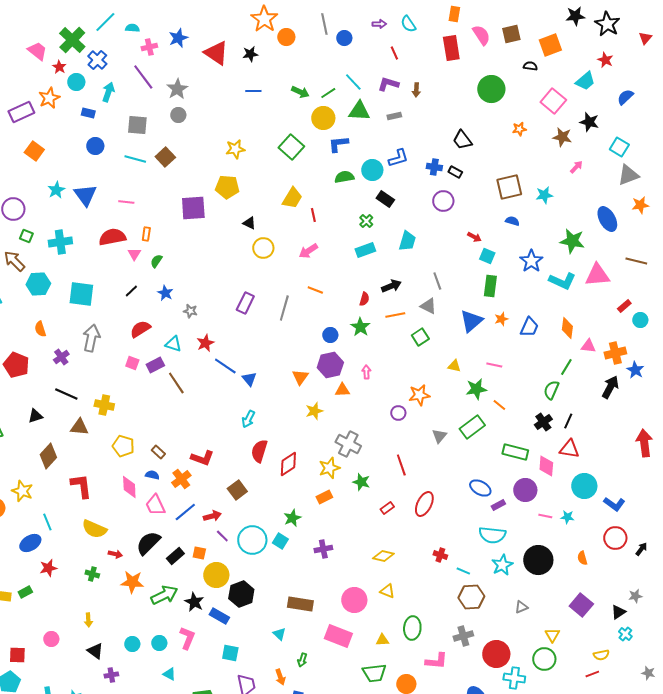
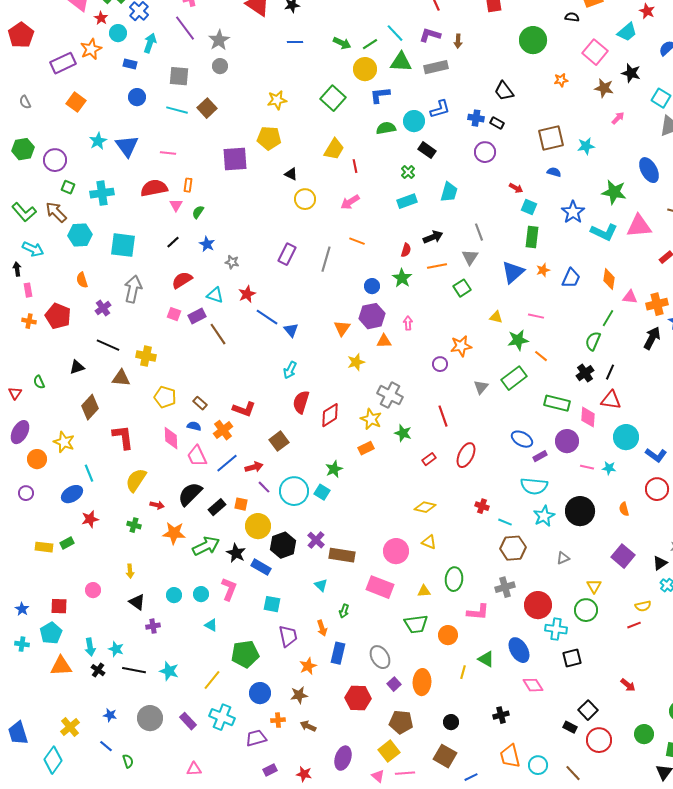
gray rectangle: (394, 116) -> (436, 67), size x1.6
gray triangle: (428, 306) -> (470, 257), turned 36
yellow star: (329, 468) -> (371, 419), turned -30
yellow semicircle: (94, 529) -> (136, 480), turned 100
purple cross: (323, 549) -> (316, 540), moved, turned -36

